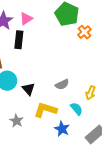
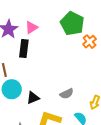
black triangle: (28, 89) -> (33, 98), turned 48

